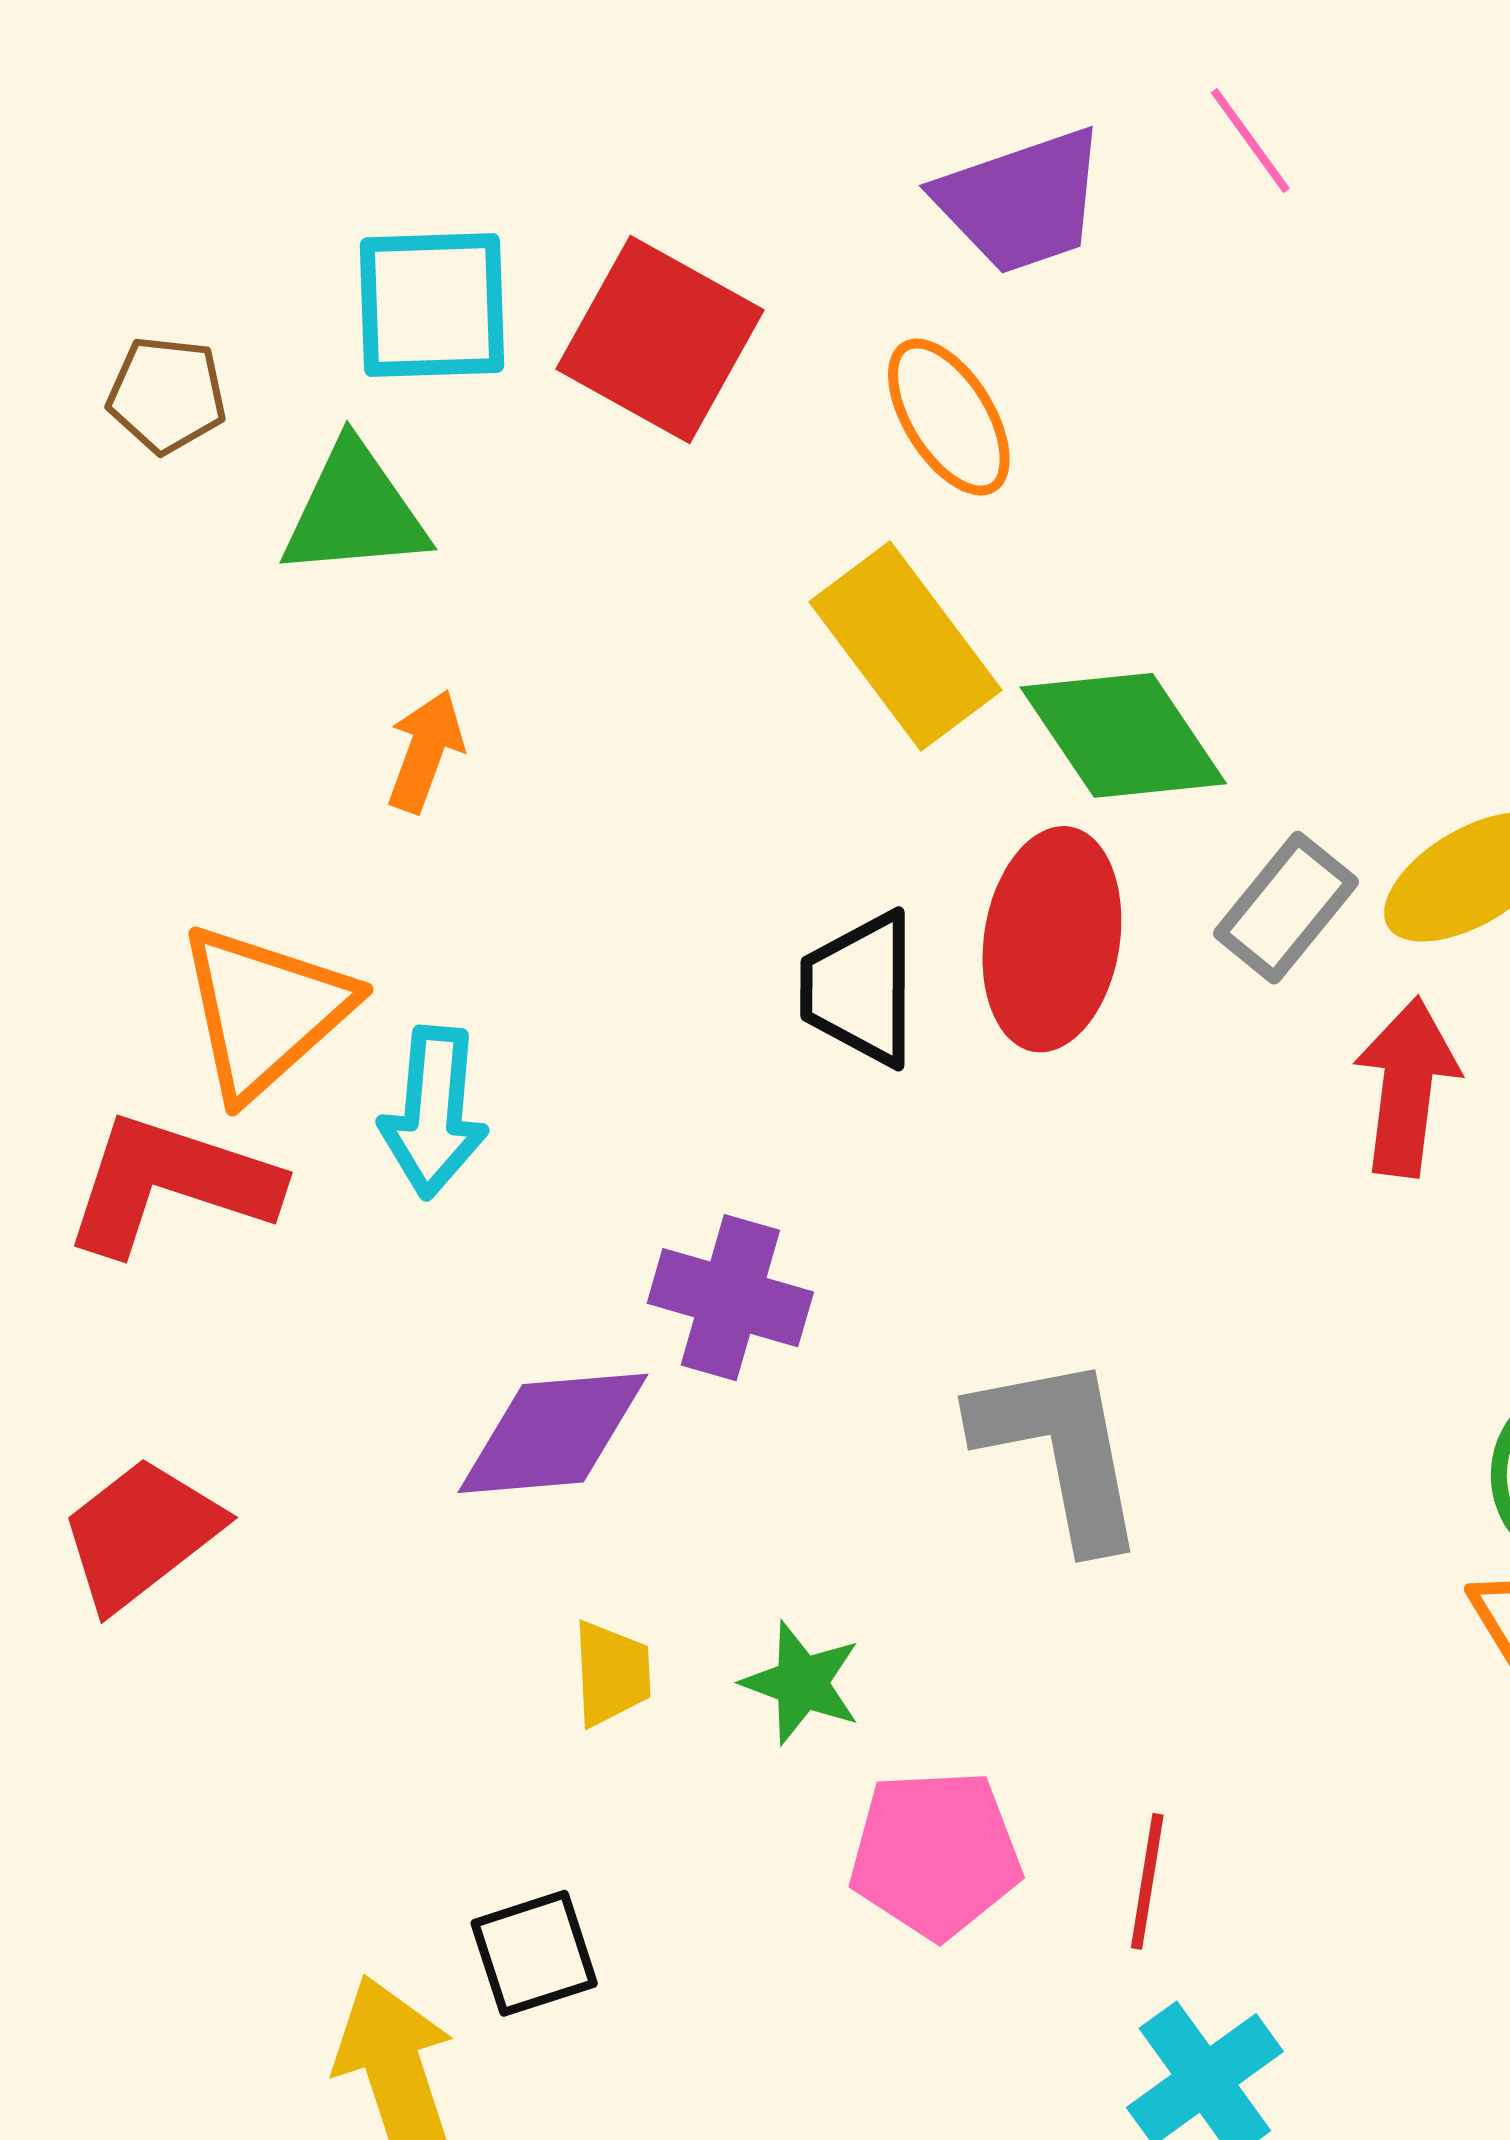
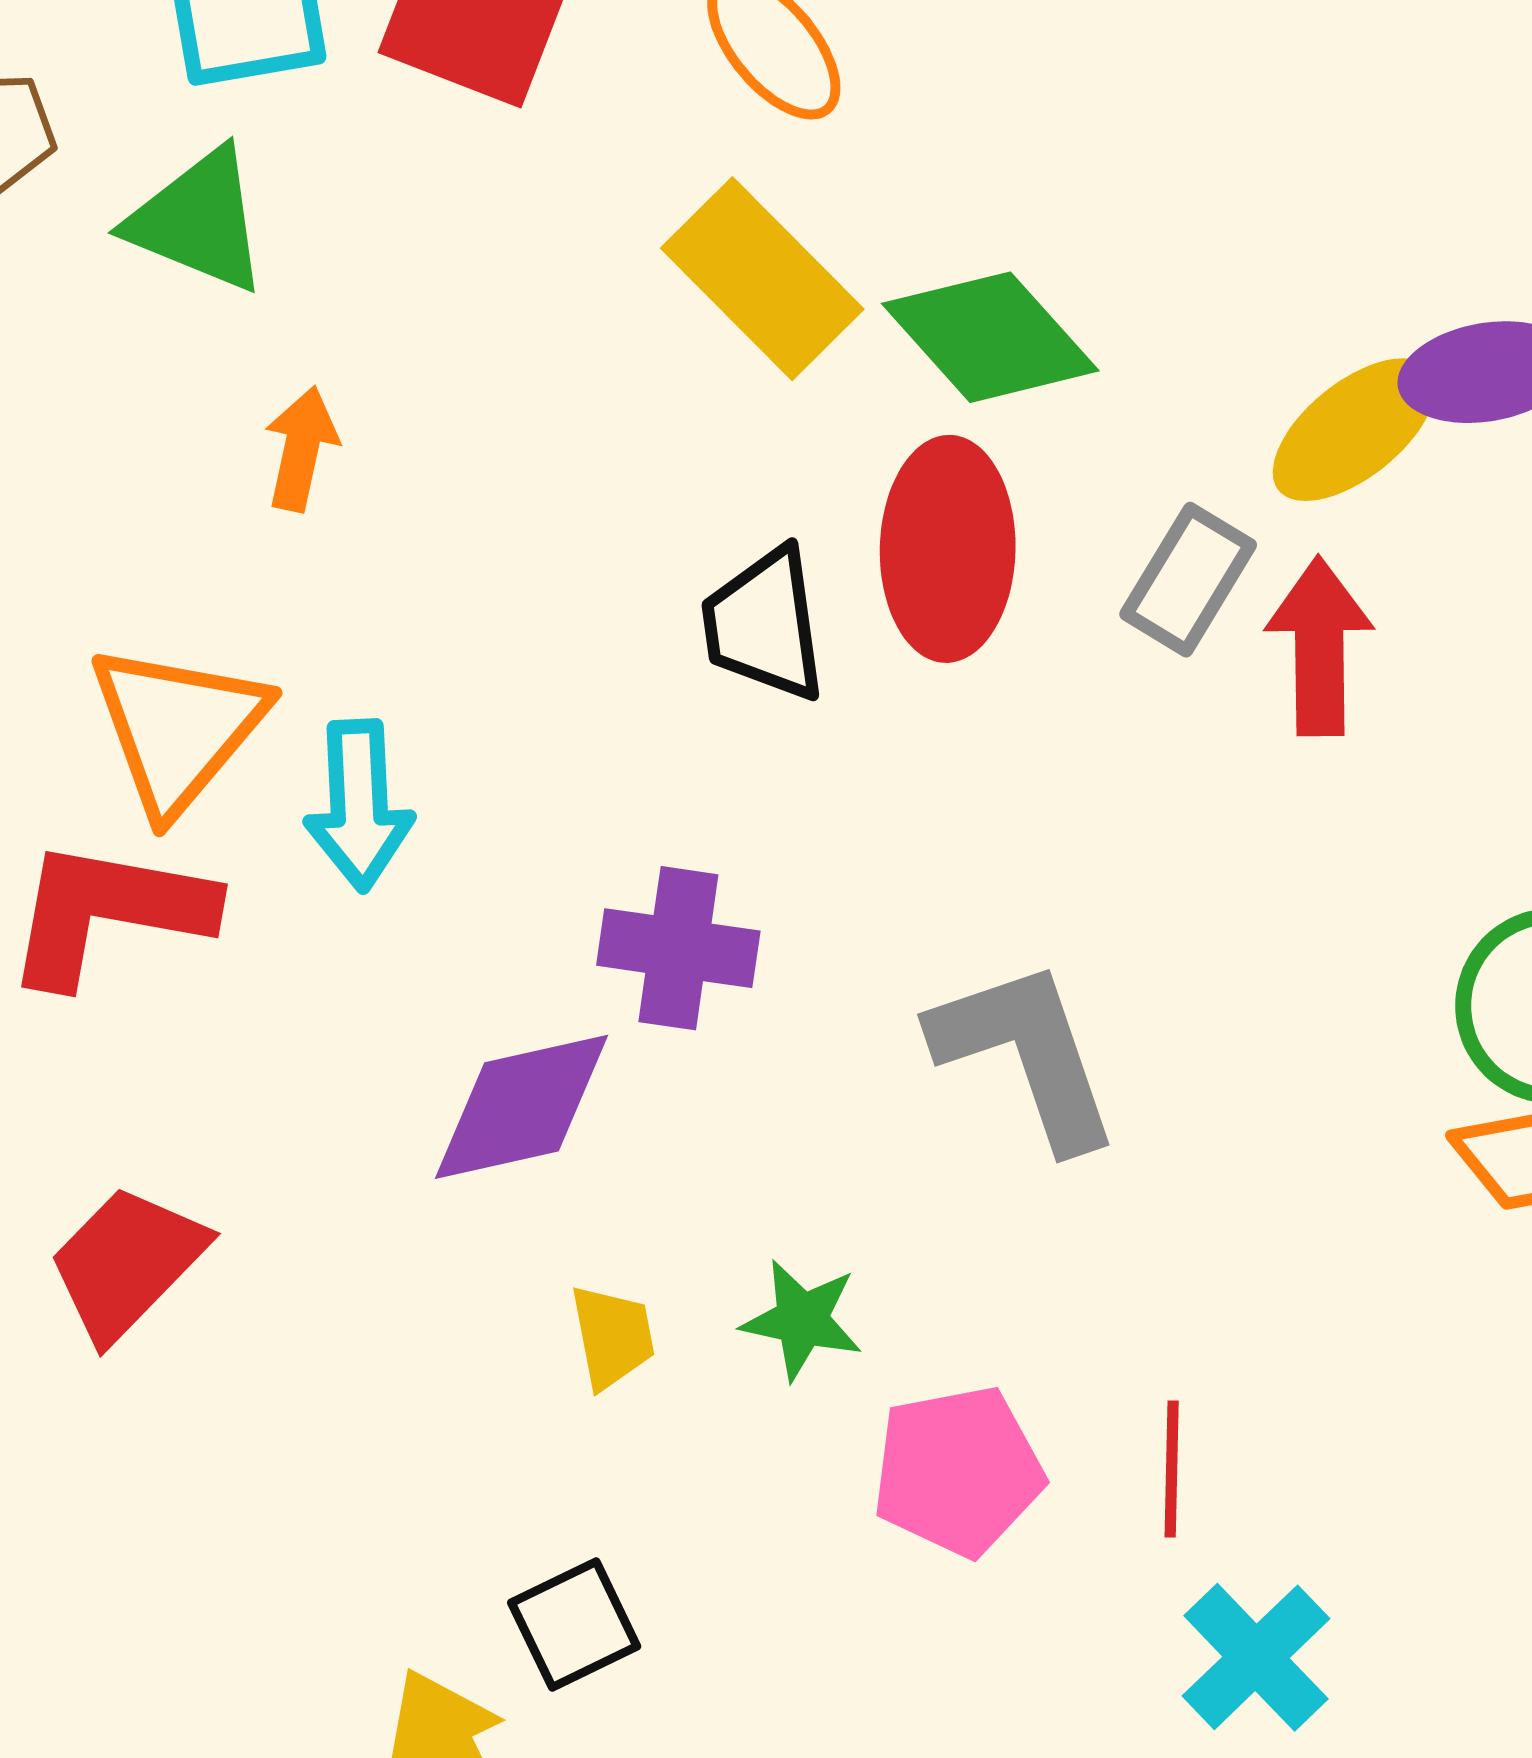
green triangle: (355, 511) -> (198, 221), turned 35
gray rectangle: (1286, 908) -> (1188, 580), moved

